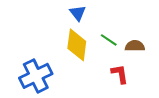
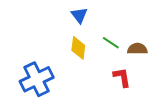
yellow diamond: (77, 45) -> (78, 48), size x0.7

